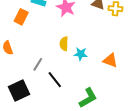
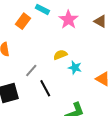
yellow semicircle: (64, 44) -> (60, 55), turned 56

